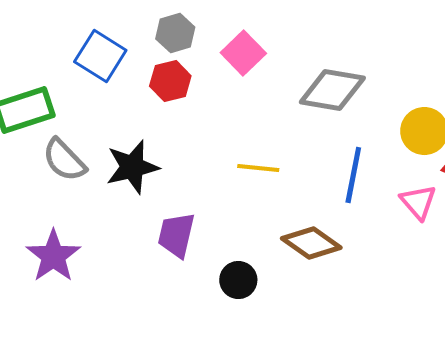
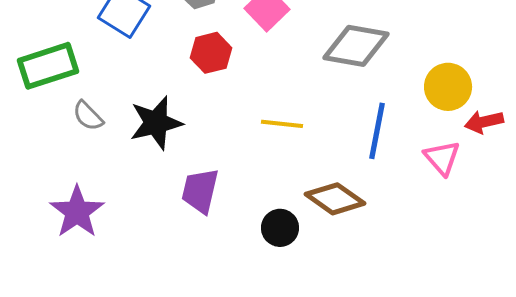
red hexagon: (170, 81) -> (211, 53), moved
gray semicircle: (64, 160) -> (88, 116), size x0.7
black circle: (238, 280) -> (280, 228), moved

